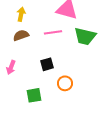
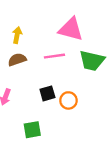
orange circle: (65, 83) -> (68, 100), moved

